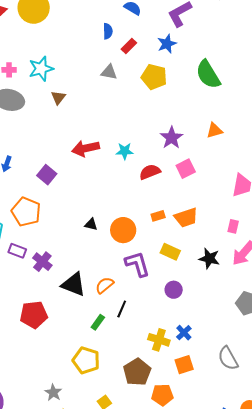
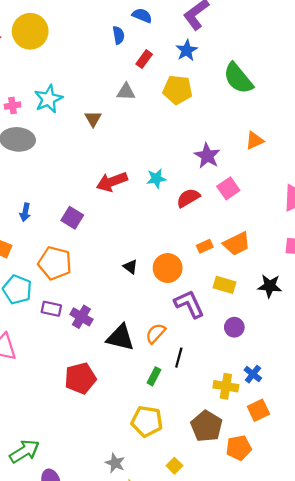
blue semicircle: (108, 31) -> (119, 35), moved
brown triangle: (58, 98) -> (93, 119), moved
black triangle: (91, 224) -> (130, 267), turned 32

